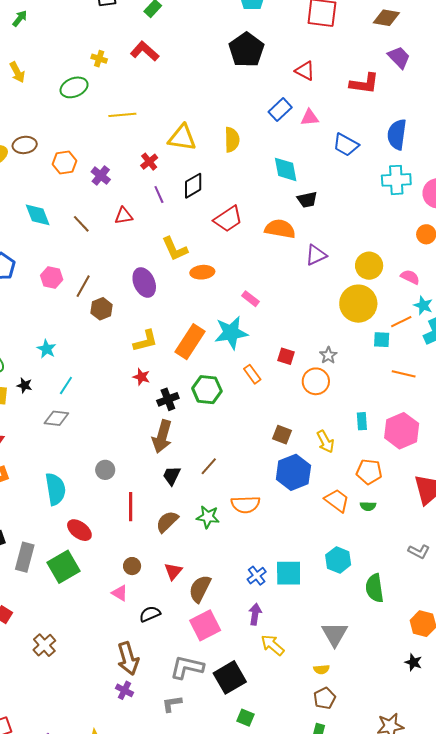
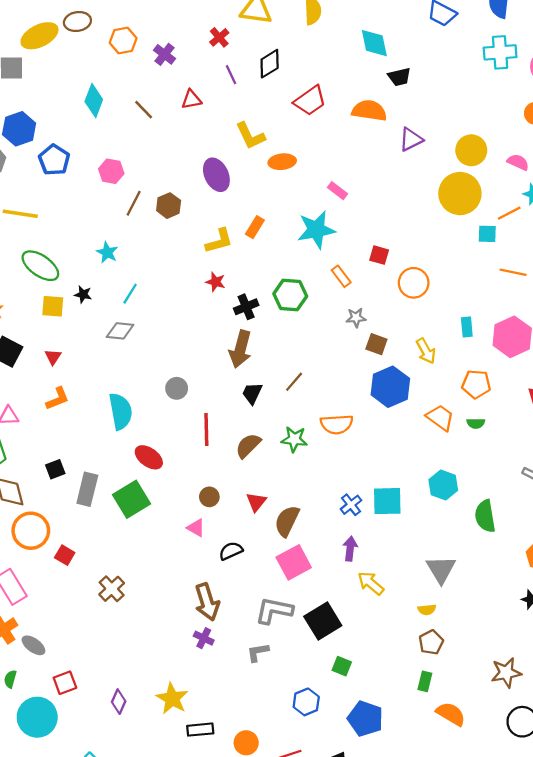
cyan diamond: (38, 215) -> (94, 100), turned 44
brown line: (83, 286) -> (134, 203), moved
orange rectangle: (190, 342) -> (255, 227), moved, size x0.6
gray star: (328, 355) -> (356, 318), moved, turned 30

